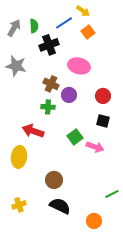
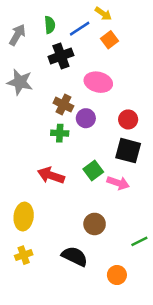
green semicircle: (34, 26) -> (50, 25), moved
black square: (103, 121) -> (128, 151), size x1.5
red arrow: (33, 131) -> (51, 175), moved
yellow ellipse: (19, 157) -> (24, 217), moved
brown circle: (54, 180) -> (95, 224), moved

